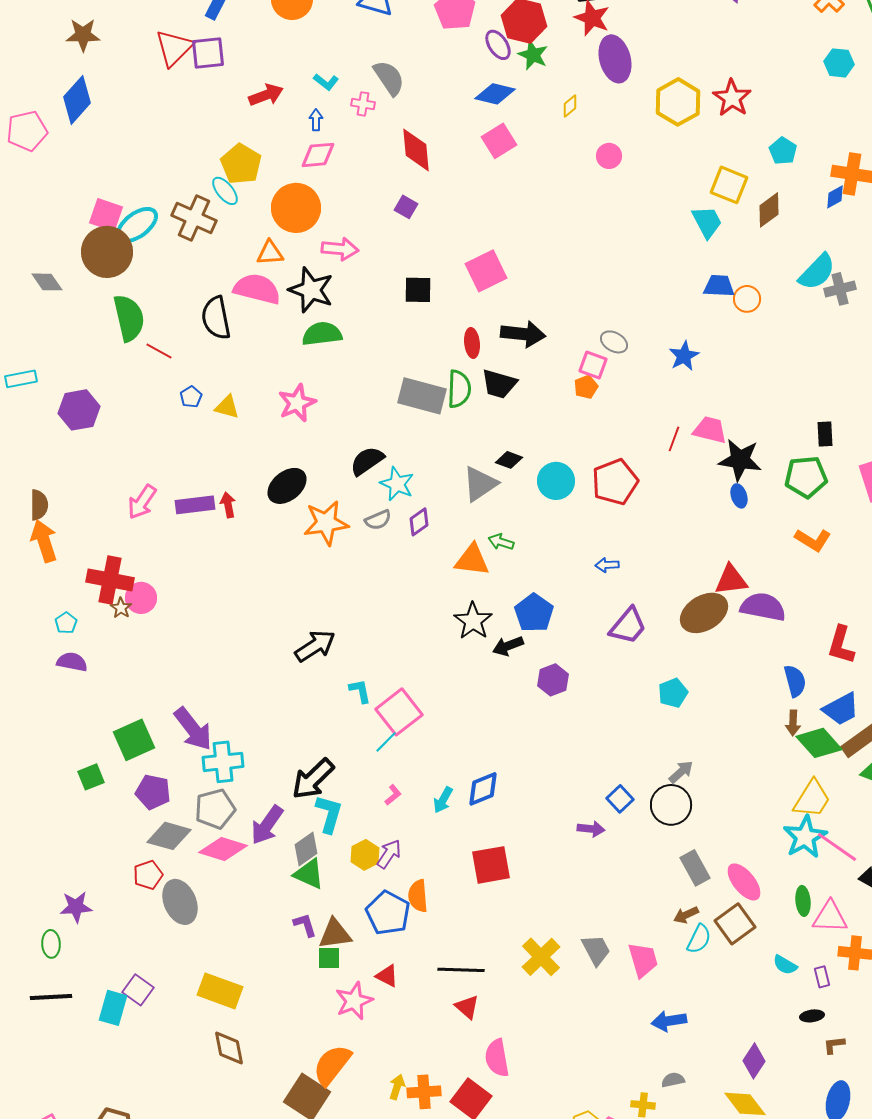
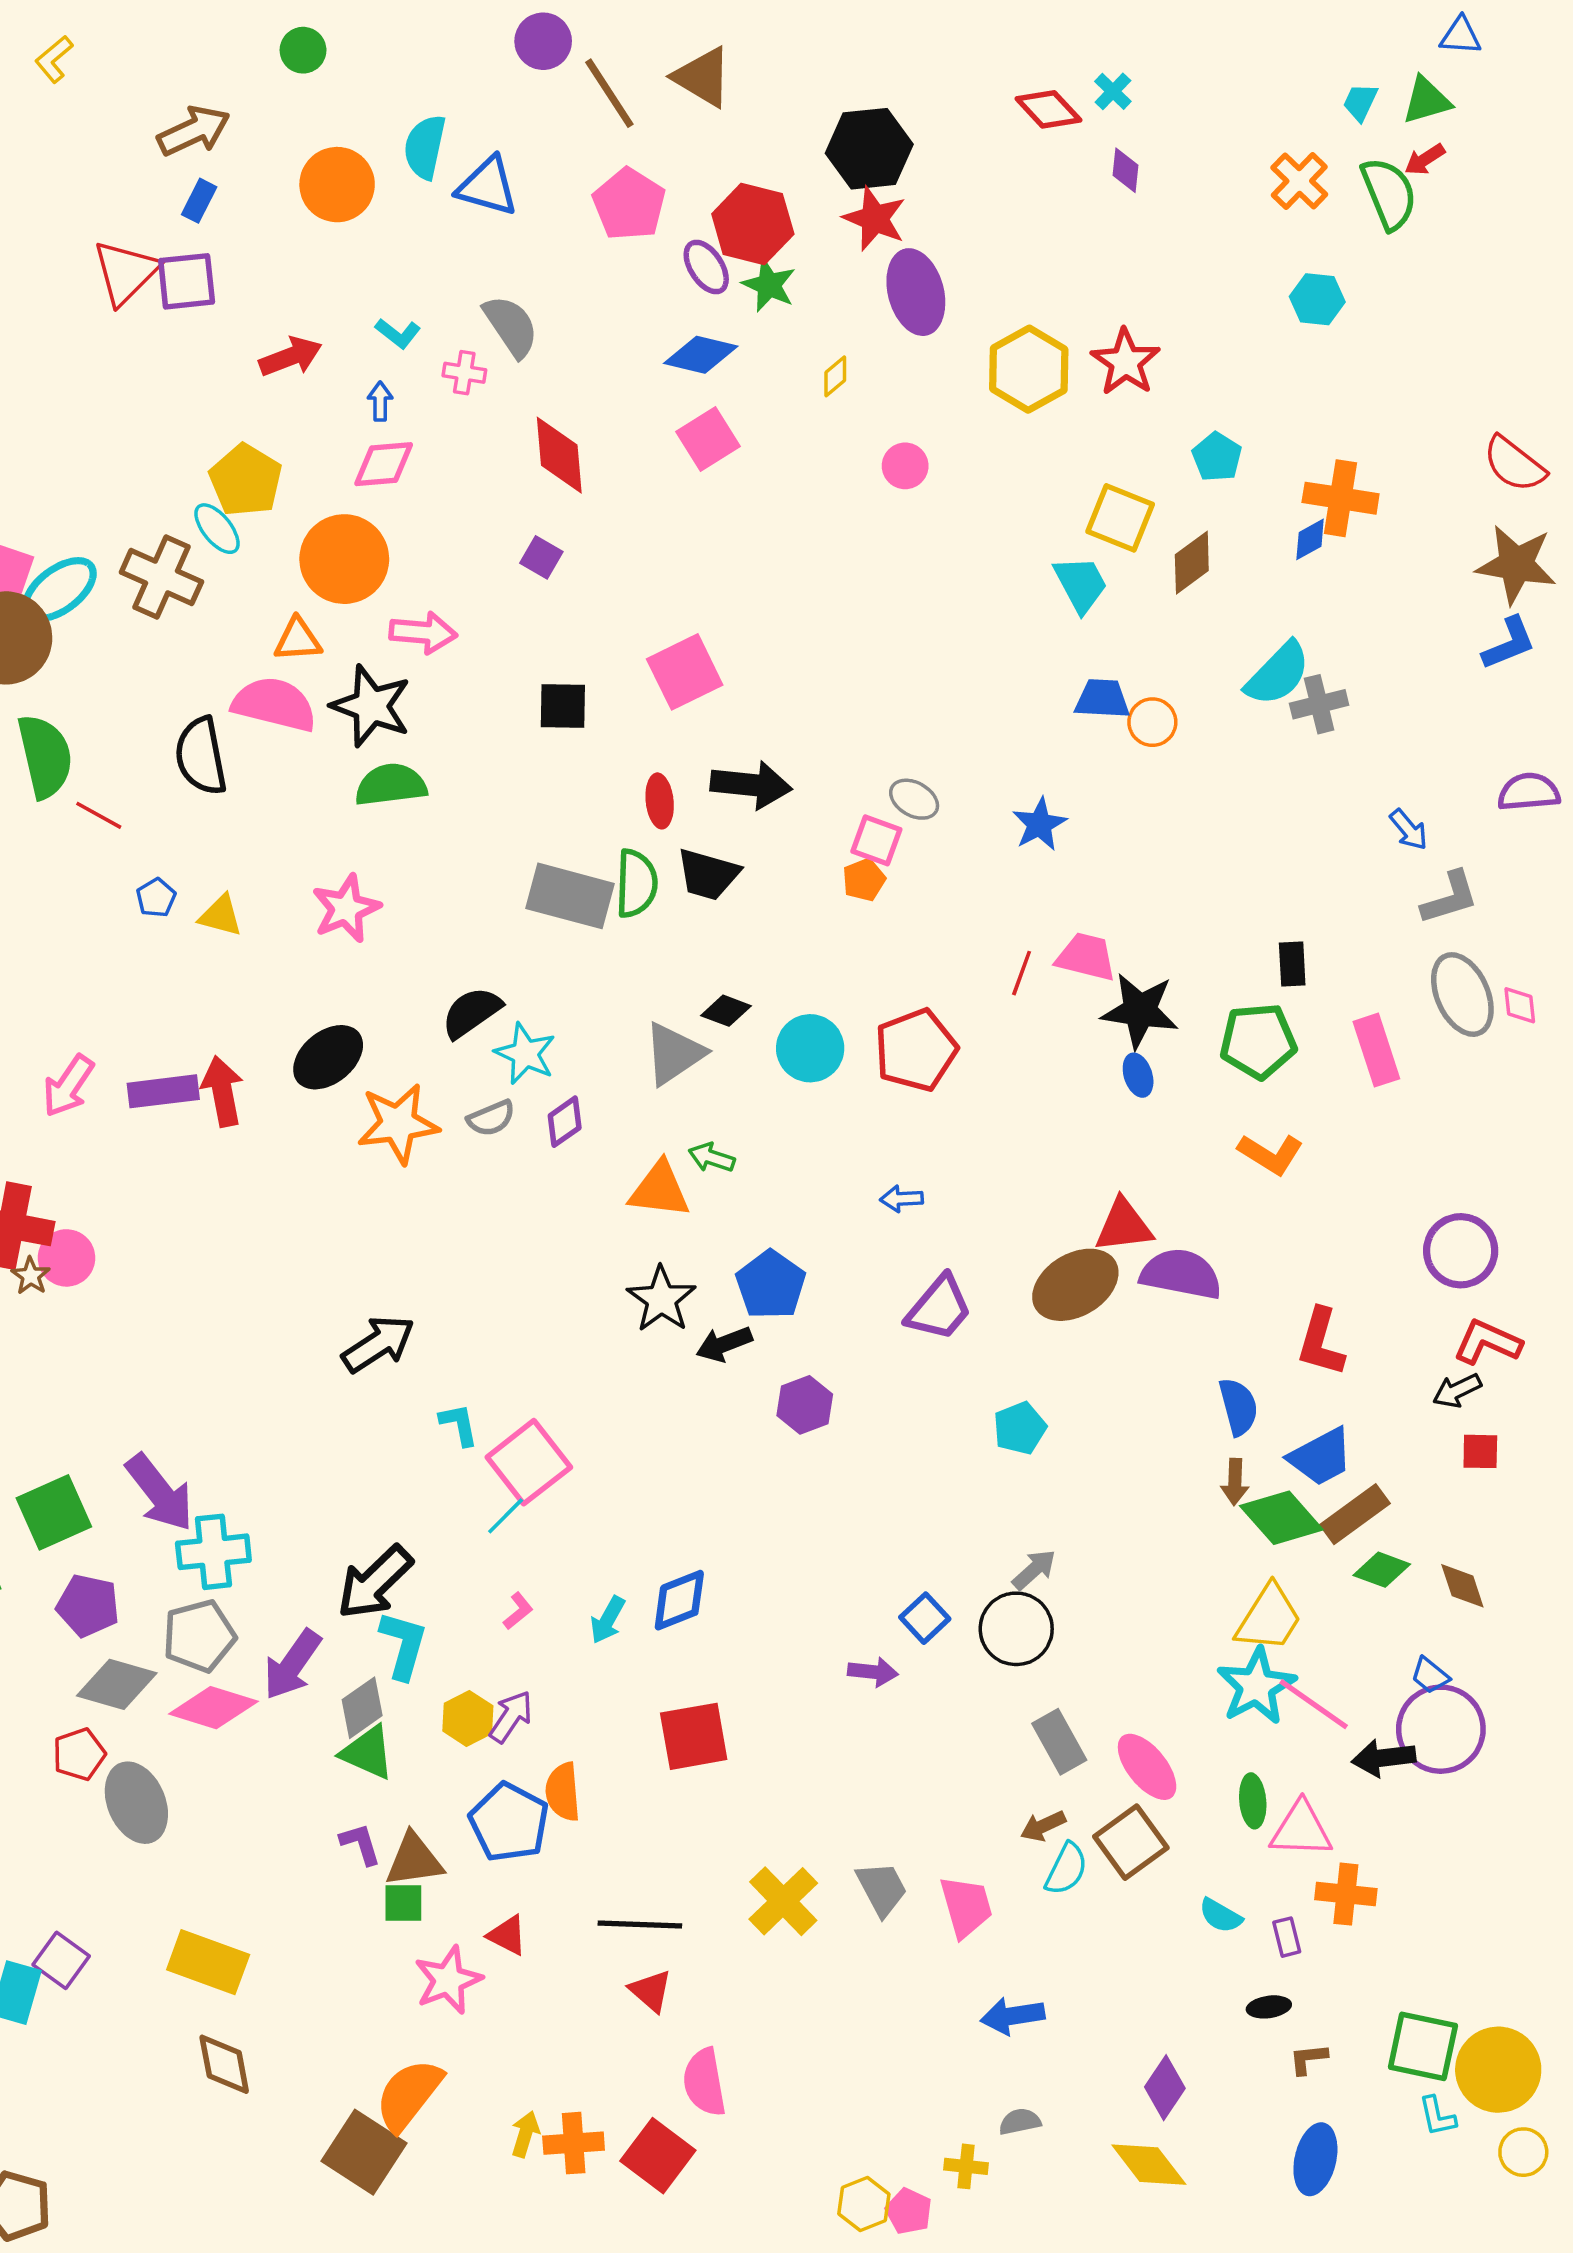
red arrow: (228, 505) -> (222, 1091), size x1.5

